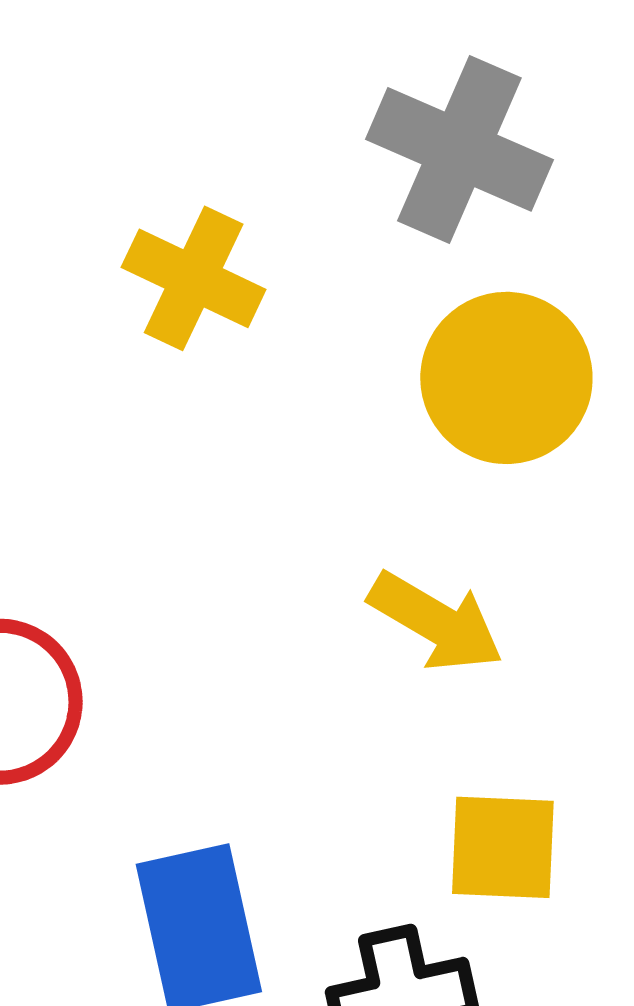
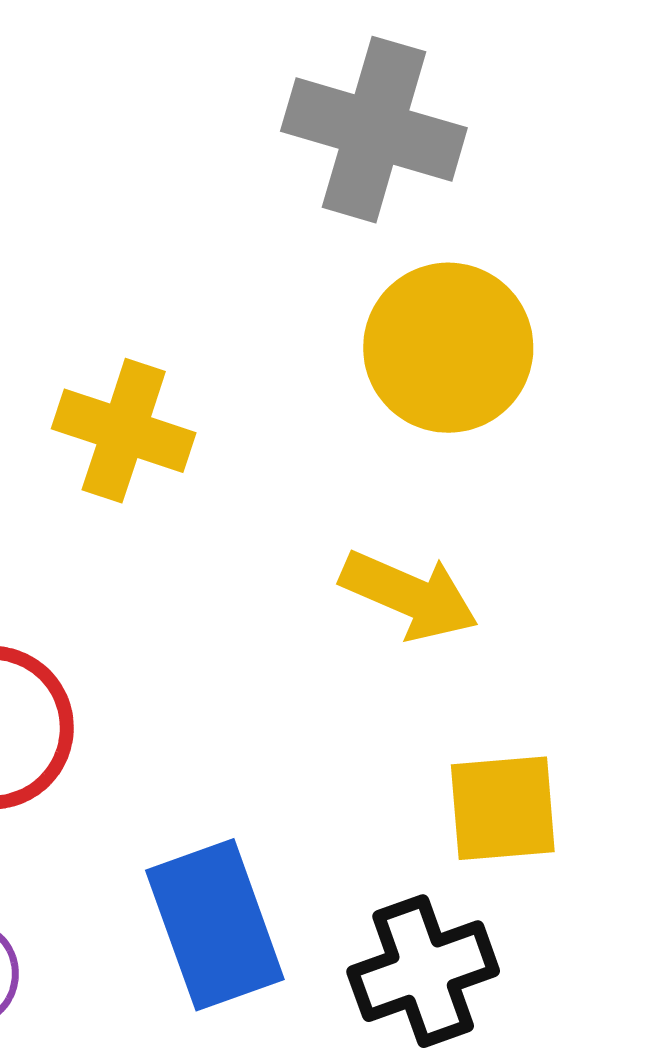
yellow cross: (194, 278) -> (124, 431), moved

